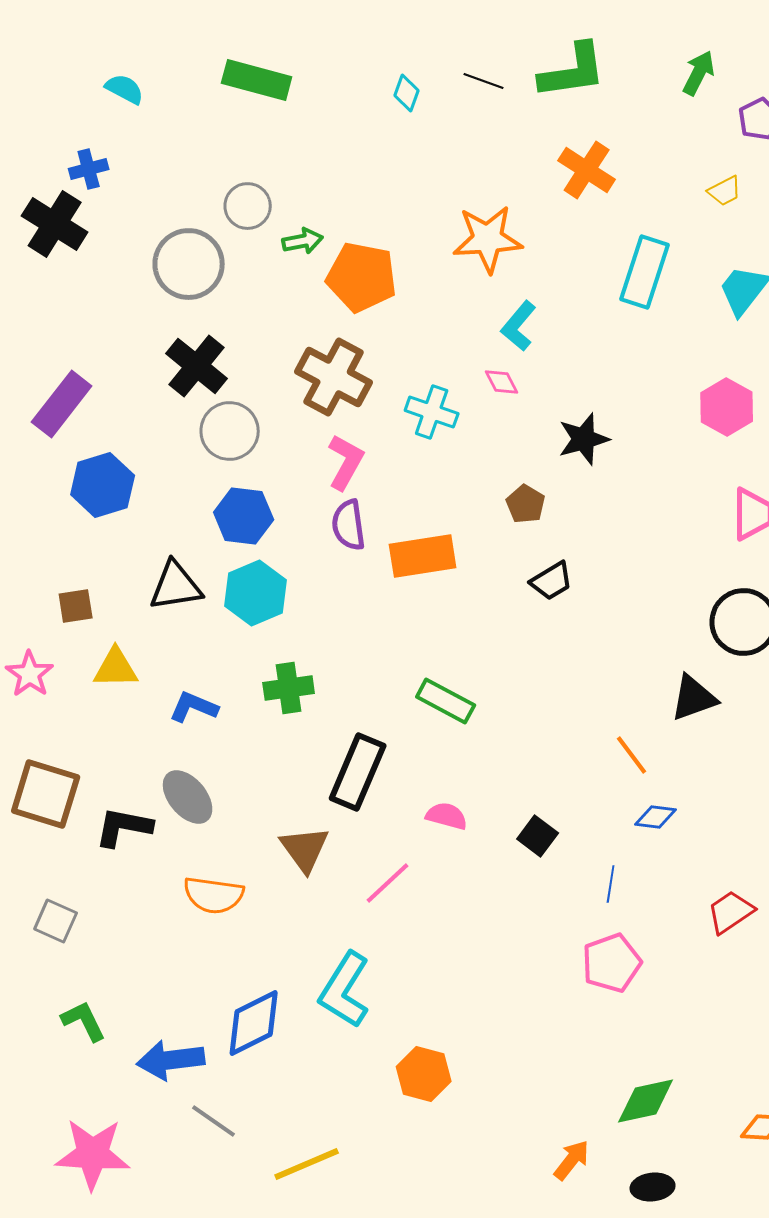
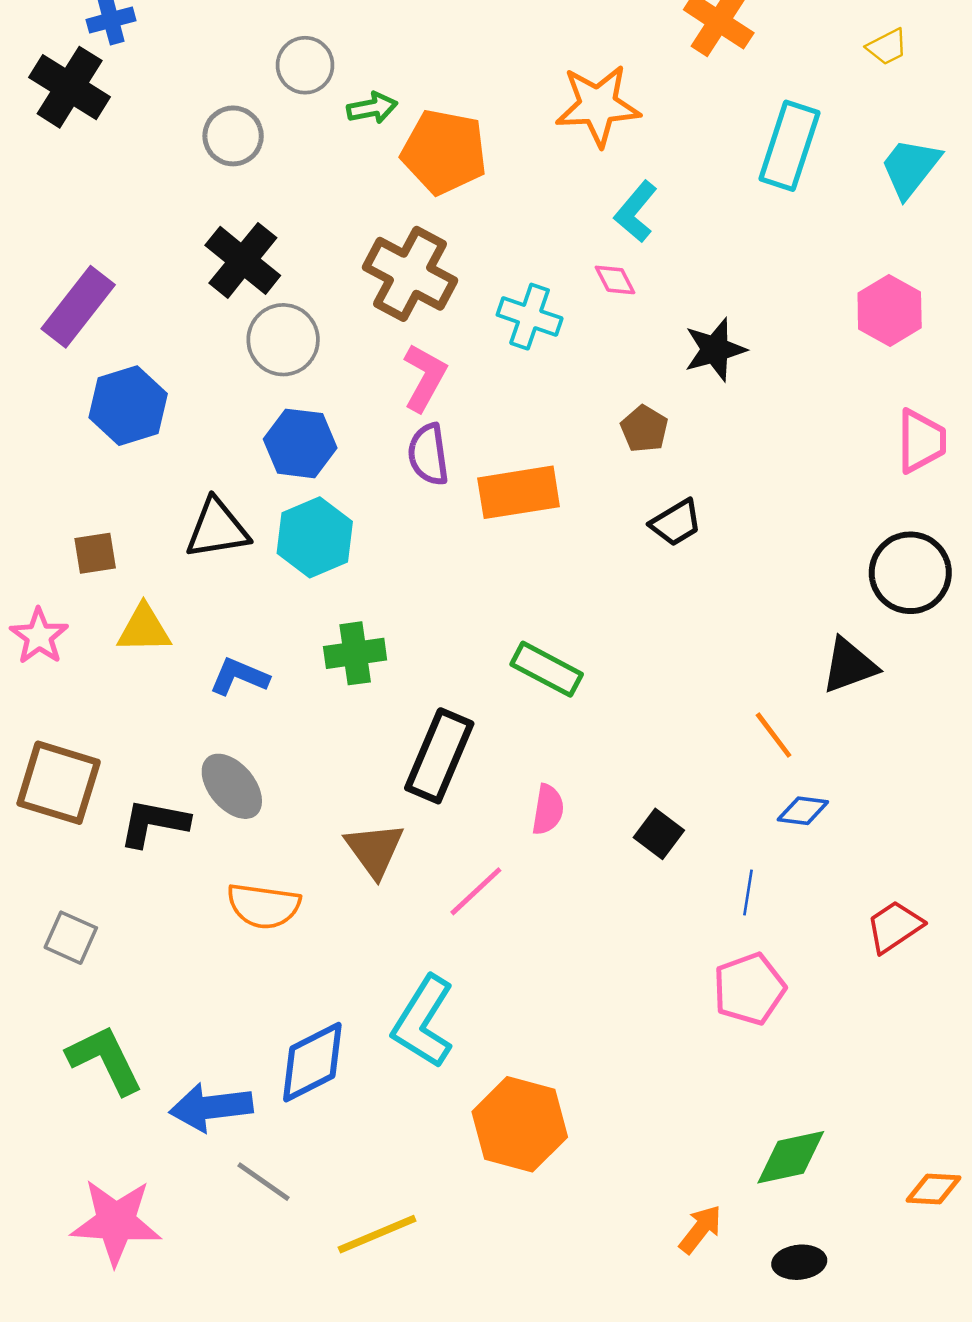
gray circle: (189, 264) -> (233, 136), size x0.7
pink semicircle: (447, 816) -> (548, 810), turned 84
green L-shape: (84, 1021) -> (105, 1060), size x1.4
orange hexagon: (424, 1074) -> (520, 1124), size x1.4

